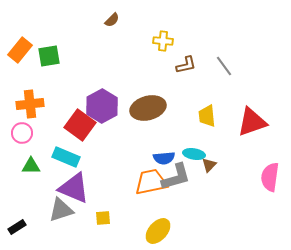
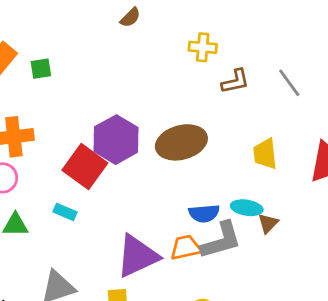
green square: (49, 56) -> (41, 69), size x0.7
cyan rectangle: (66, 157) -> (65, 212), size x0.6
orange trapezoid: (151, 182) -> (186, 247), size x0.7
purple triangle: (74, 188) -> (137, 256), moved, turned -48

